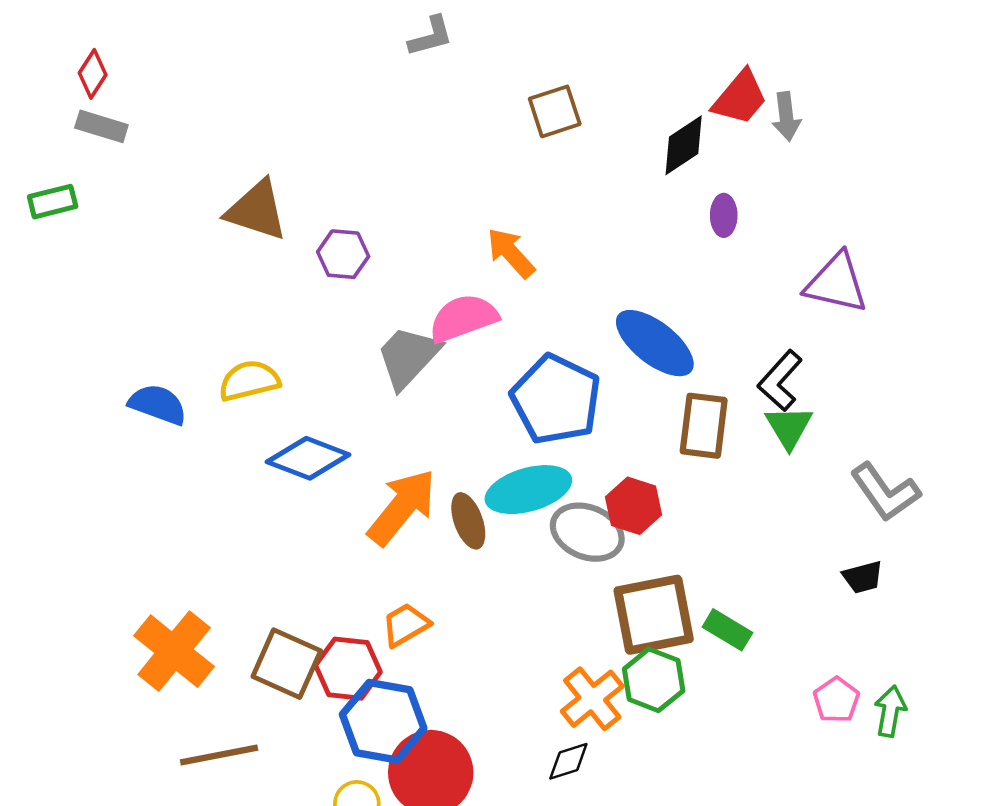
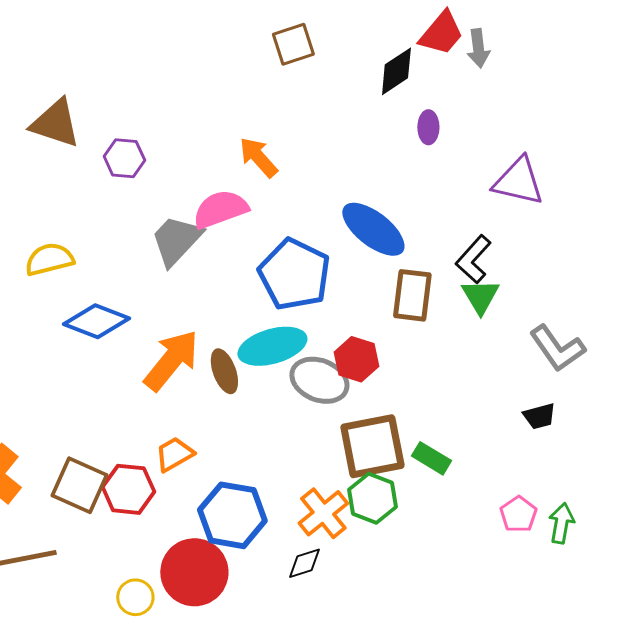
blue hexagon: (383, 721) -> (232, 515), moved

